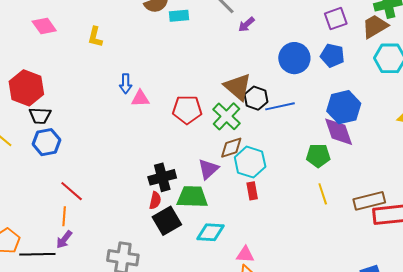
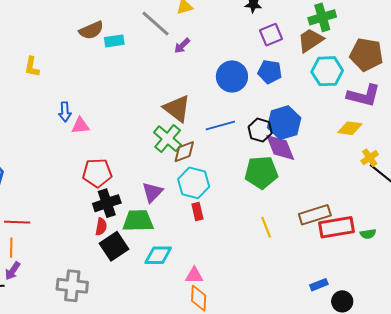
black hexagon: (256, 98) -> (260, 130), moved
red pentagon: (187, 110) -> (97, 173), moved
brown diamond: (231, 148) -> (184, 152), moved
green pentagon: (318, 156) -> (261, 172), size x1.4
red line: (72, 191) -> (17, 222), turned -35
yellow line: (323, 194) -> (266, 227), moved

